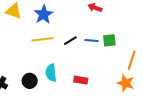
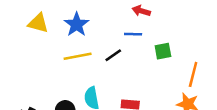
blue line: (91, 41) -> (133, 34), moved

